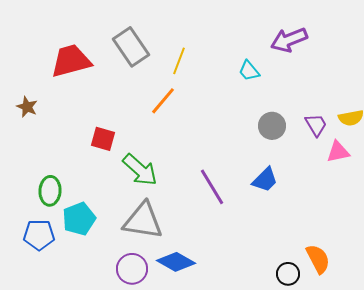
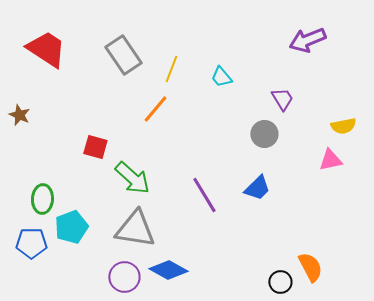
purple arrow: (289, 40) -> (307, 40), moved
red trapezoid: (71, 61) -> (46, 49), moved, turned 48
cyan trapezoid: (249, 71) -> (221, 77), moved
purple trapezoid: (316, 125) -> (282, 99), moved

